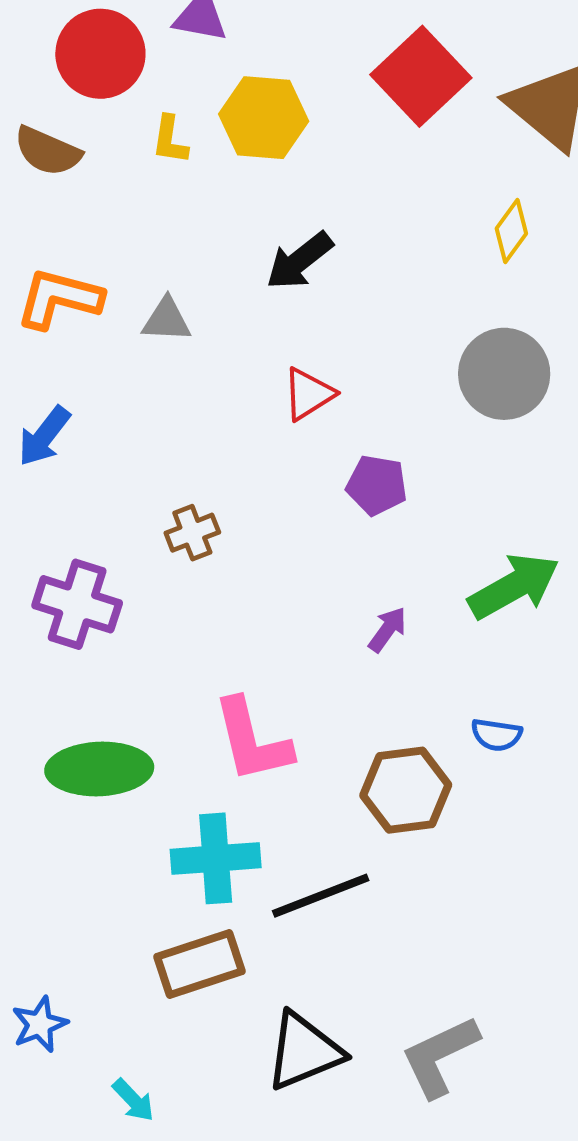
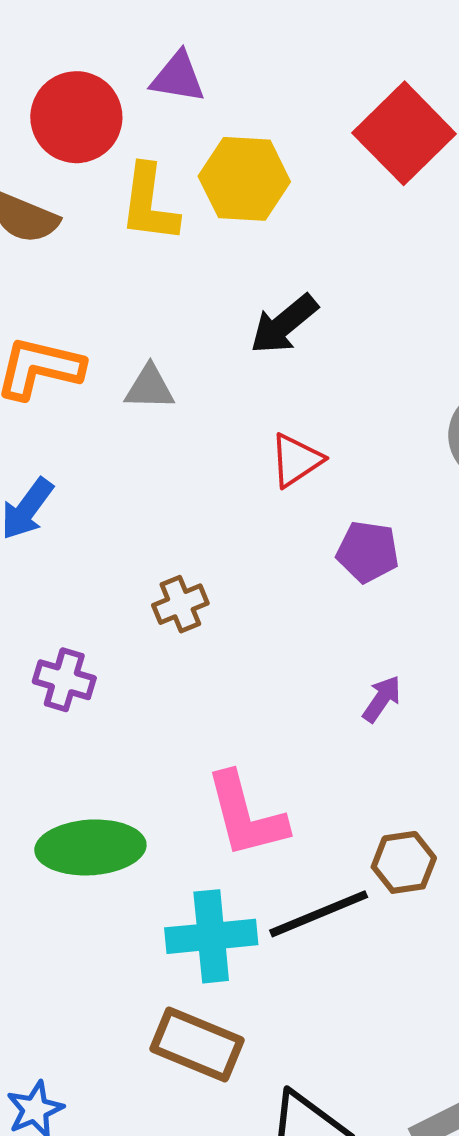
yellow L-shape: (170, 140) -> (149, 204), size x1.6
purple cross: (77, 604) -> (64, 680), size x0.7
brown hexagon: (406, 790) -> (404, 862), size x0.7
black line: (321, 896) -> (319, 914), moved
brown rectangle: (199, 964) -> (197, 1044), turned 42

